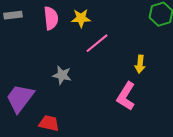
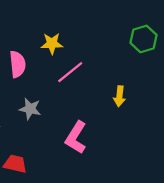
pink semicircle: (51, 18) -> (17, 64), moved
pink L-shape: (126, 96) -> (76, 137), moved

